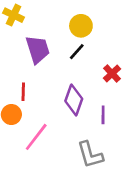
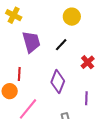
yellow circle: (81, 26) -> (72, 17), moved
purple line: (103, 115) -> (86, 98), moved

